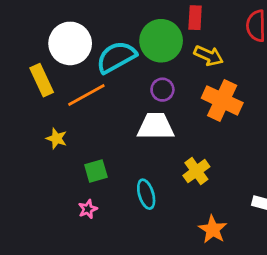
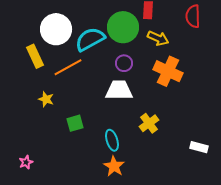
pink star: (88, 209) -> (26, 162), moved
orange star: (213, 229) -> (114, 166), moved

